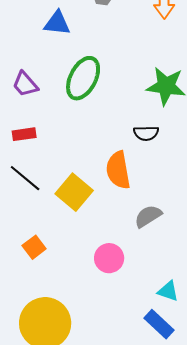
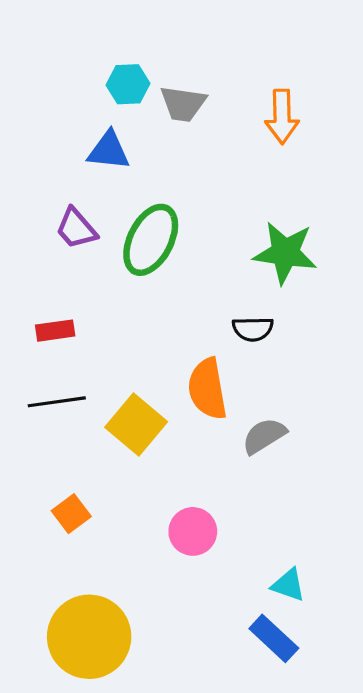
purple trapezoid: (25, 84) -> (76, 228), moved
black line: (25, 178) -> (57, 402), turned -48
gray semicircle: (148, 216) -> (264, 436), moved

